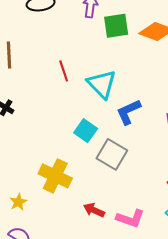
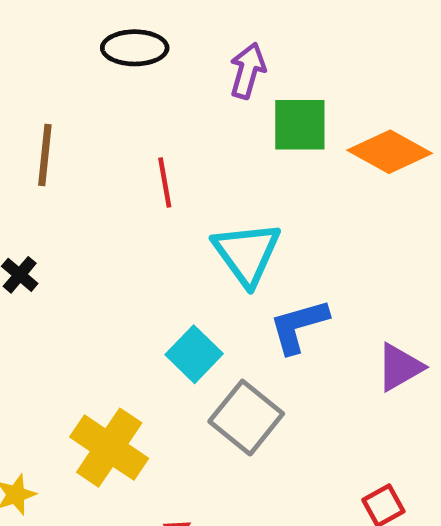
red line: (64, 71) -> (165, 183), moved

